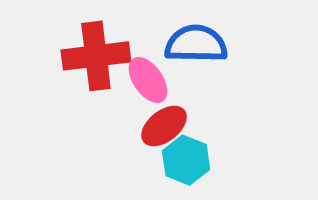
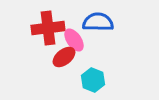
red ellipse: (164, 126) -> (64, 57), moved

